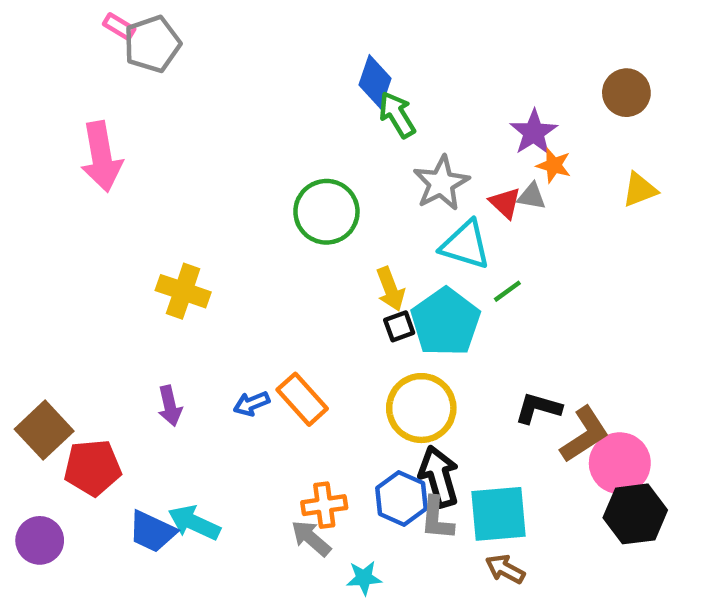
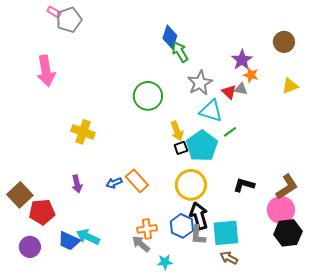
brown L-shape: (585, 435) -> (287, 187), moved
purple circle: (40, 540) -> (30, 247), moved

